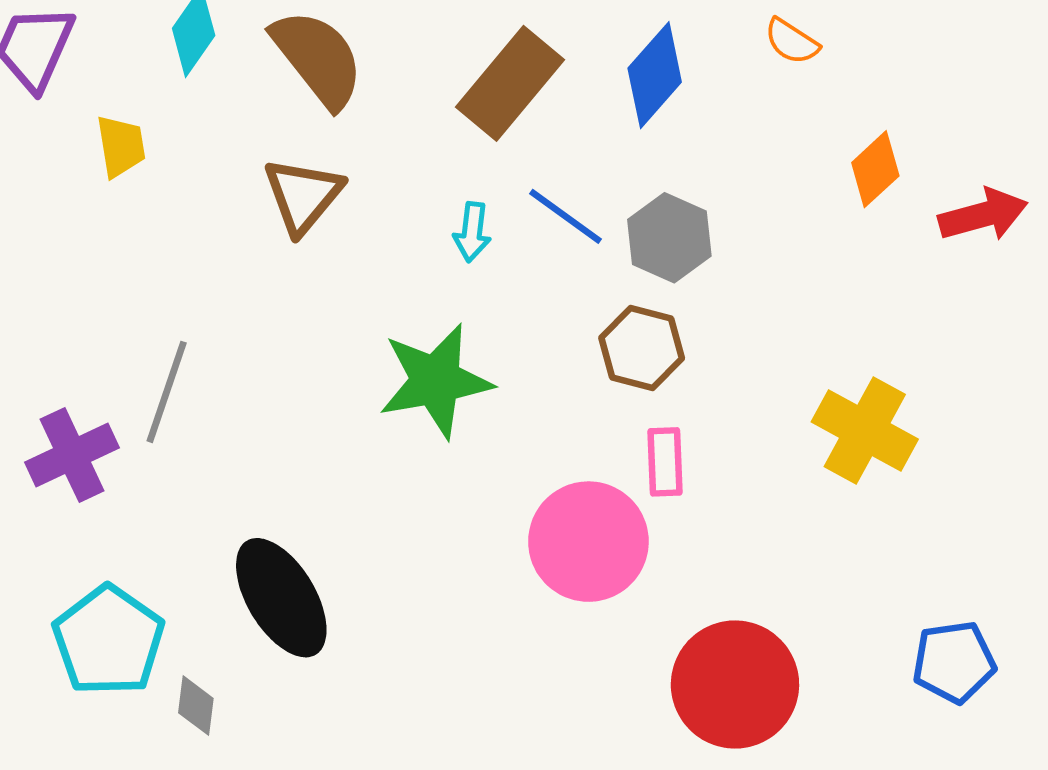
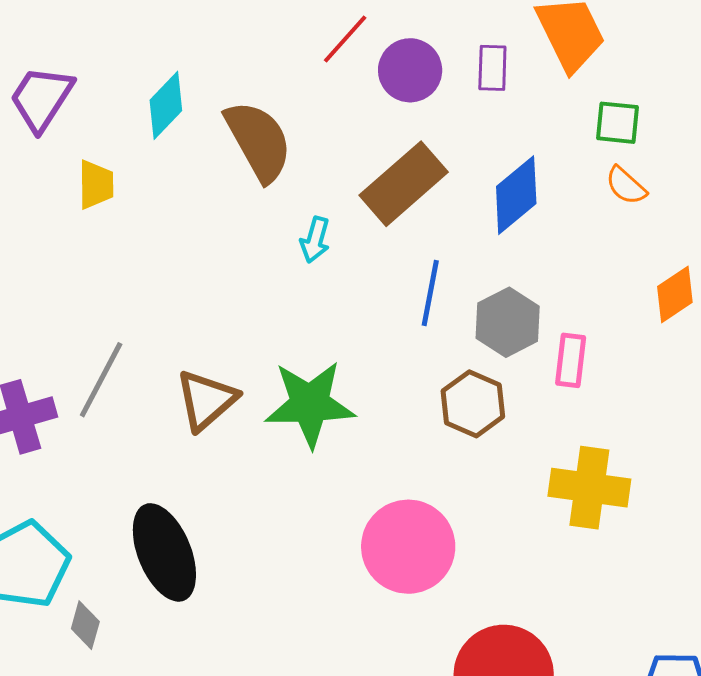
brown triangle: (303, 195) -> (206, 400), moved
blue line: (566, 216) -> (430, 293), turned 56
cyan arrow: (472, 232) -> (315, 240), moved
yellow cross: (865, 430) -> (589, 488), moved, turned -30
pink rectangle: (665, 462) -> (571, 360), moved

